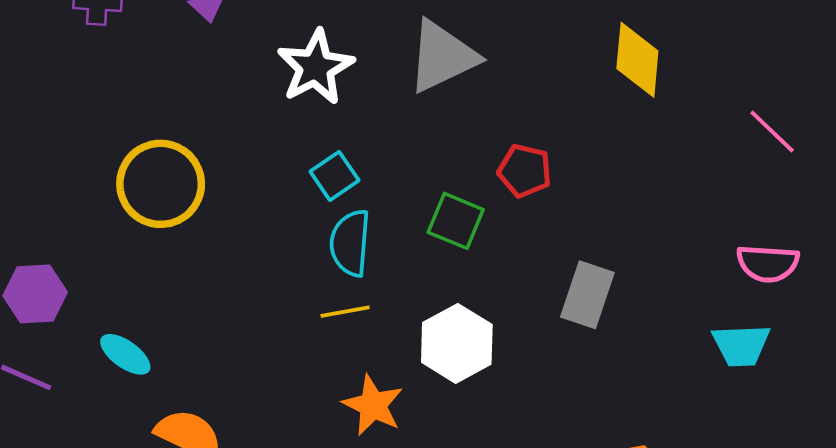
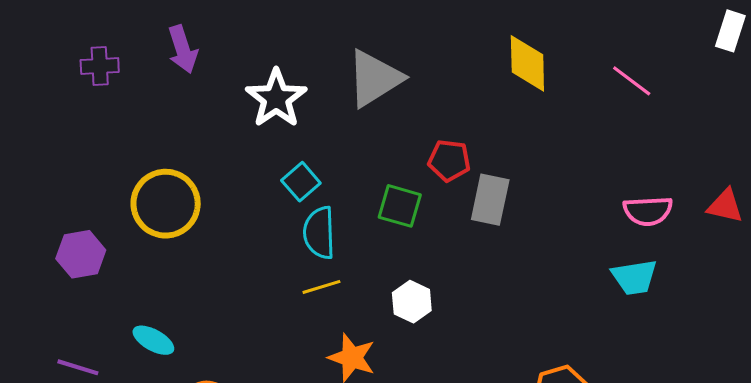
pink line: (772, 131) -> (632, 81), moved
purple hexagon: (35, 294) -> (81, 254), moved
gray rectangle: (587, 295) -> (490, 200), moved
white hexagon: (457, 343) -> (412, 302), size x0.7

